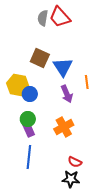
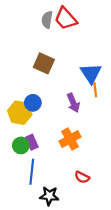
blue triangle: (63, 67) -> (91, 73), moved
yellow hexagon: (18, 85) -> (20, 113), moved
green circle: (28, 119) -> (21, 145), moved
black star: (71, 179) -> (49, 196), moved

